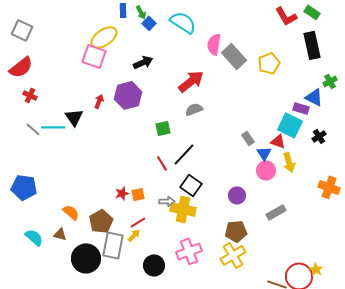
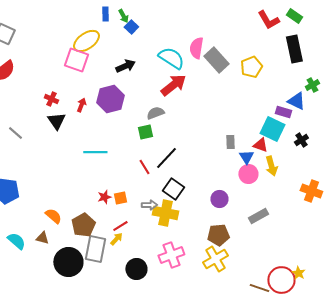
cyan semicircle: (183, 22) -> (171, 58), moved
red cross: (30, 95) -> (51, 99), moved
gray semicircle: (194, 109) -> (155, 113), moved
cyan line: (53, 127) -> (95, 152), moved
gray rectangle: (248, 138) -> (230, 142), turned 32

